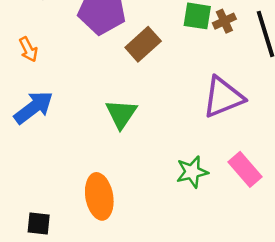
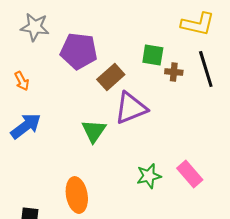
brown cross: (224, 21) -> (174, 72), moved, turned 30
purple triangle: (223, 97) -> (131, 108), moved

